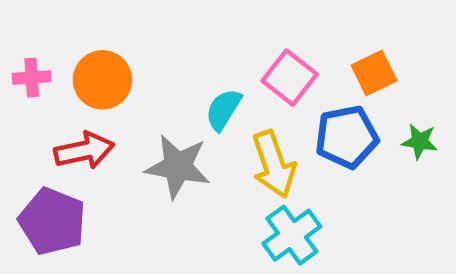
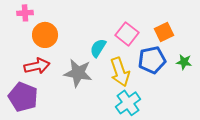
pink cross: (32, 78) -> (25, 13), moved

